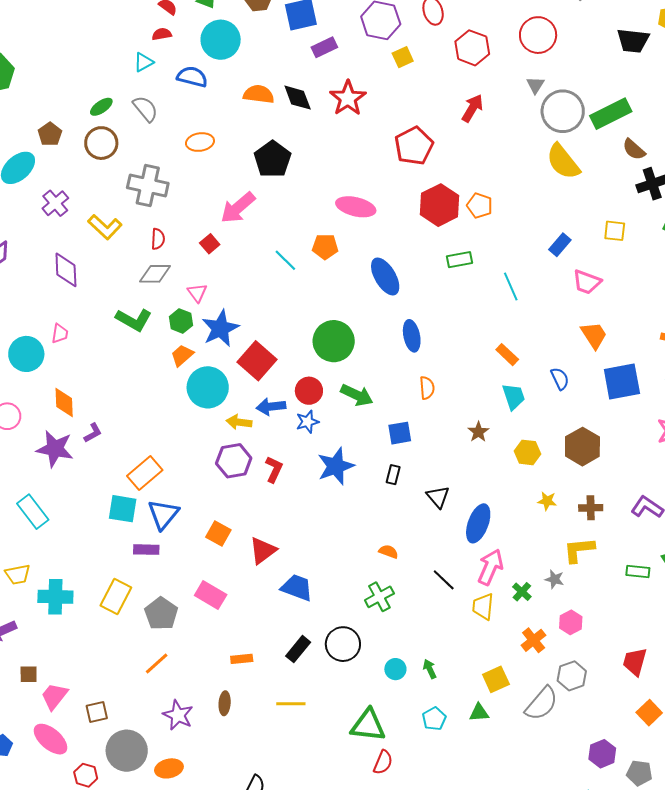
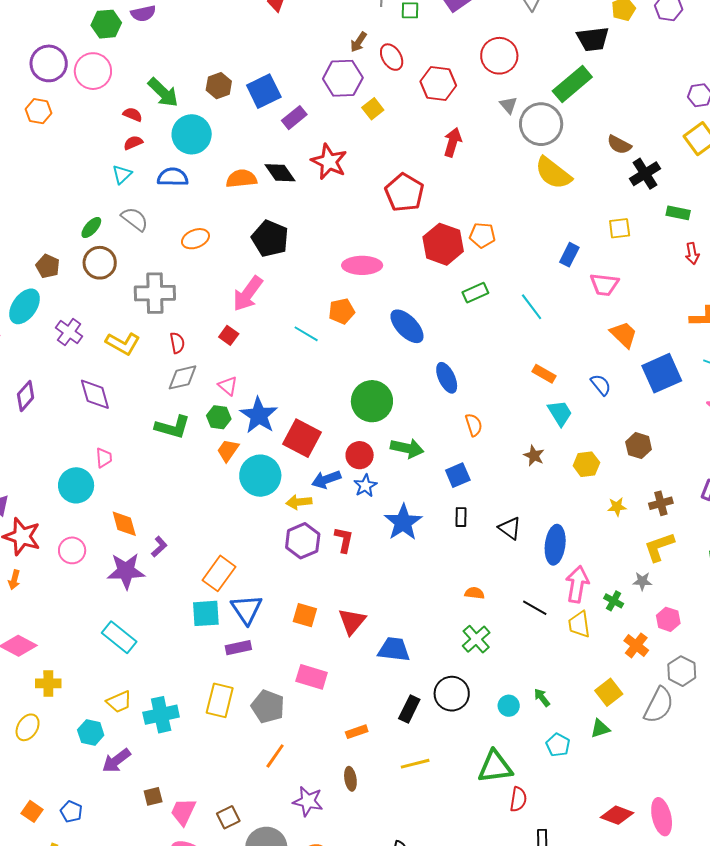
green rectangle: (611, 114) -> (572, 84), moved
brown hexagon: (582, 447) -> (639, 446), size x0.7

